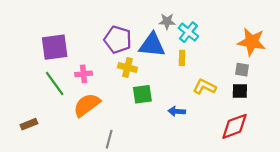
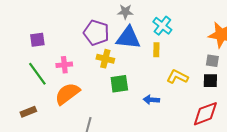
gray star: (167, 21) -> (125, 12), moved
purple square: (55, 47) -> (37, 40), size x0.6
brown rectangle: (29, 124) -> (28, 112), moved

